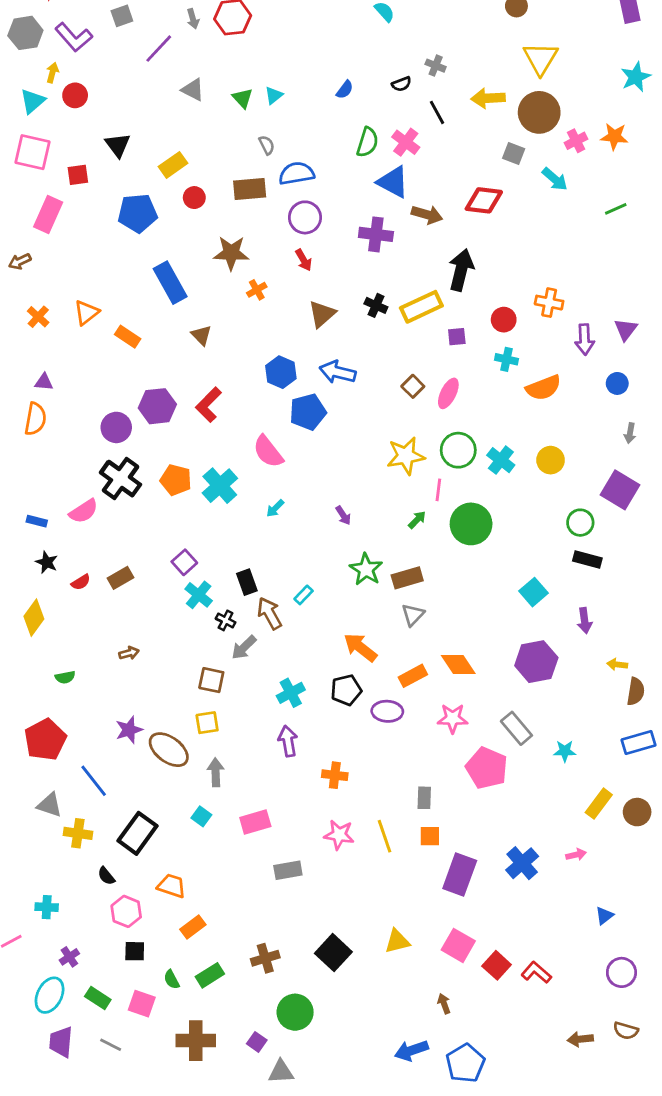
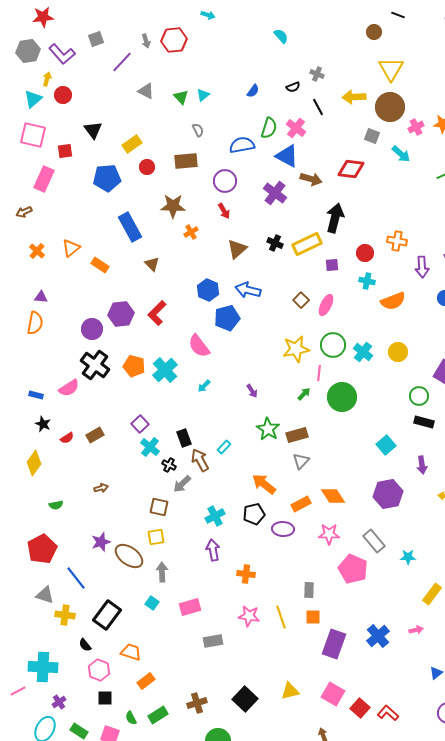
blue semicircle: (296, 173) -> (242, 145), moved
purple cross: (376, 234) -> (275, 193), turned 30
cyan cross: (47, 907) -> (43, 667), size x1.8

